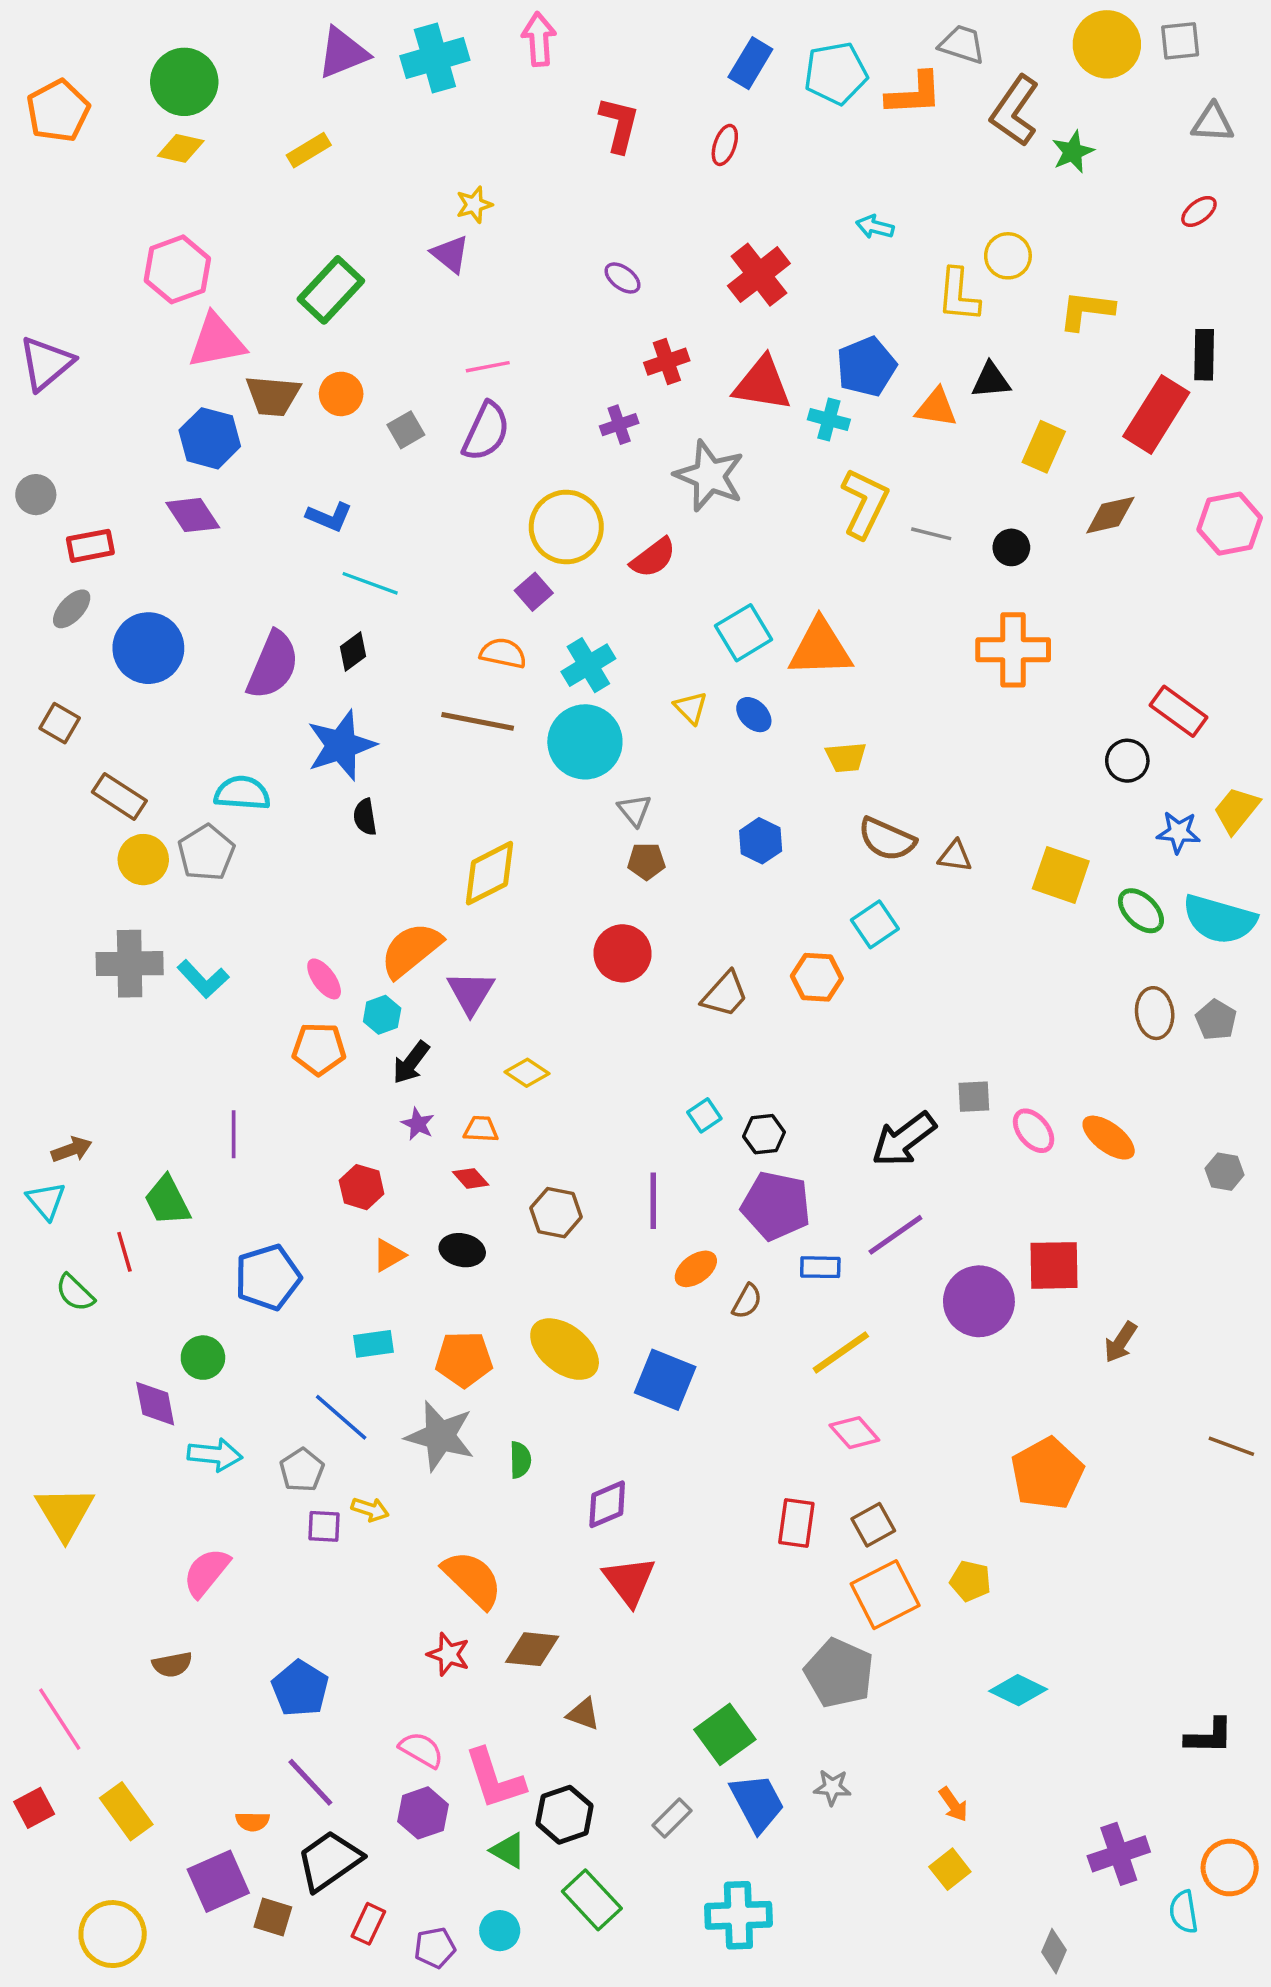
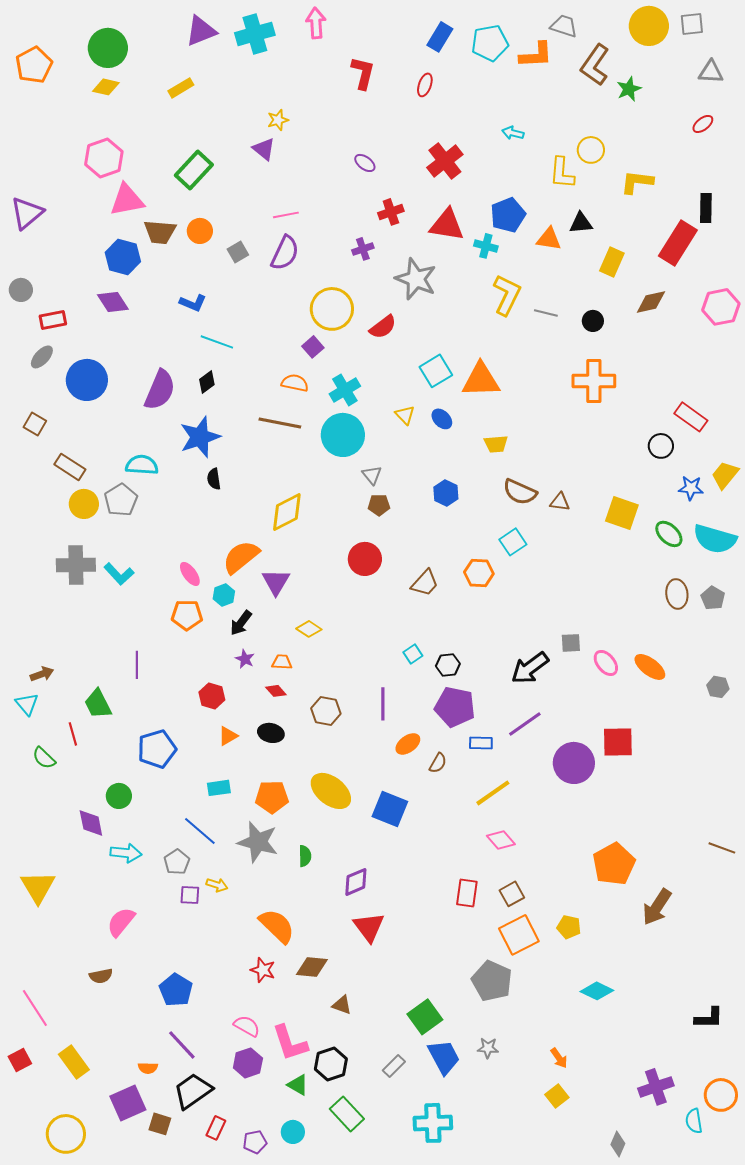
brown arrow: (1121, 1342) -> (657, 907), moved, size x1.5

